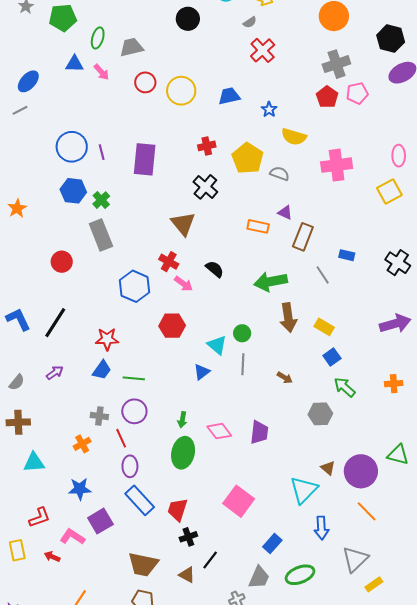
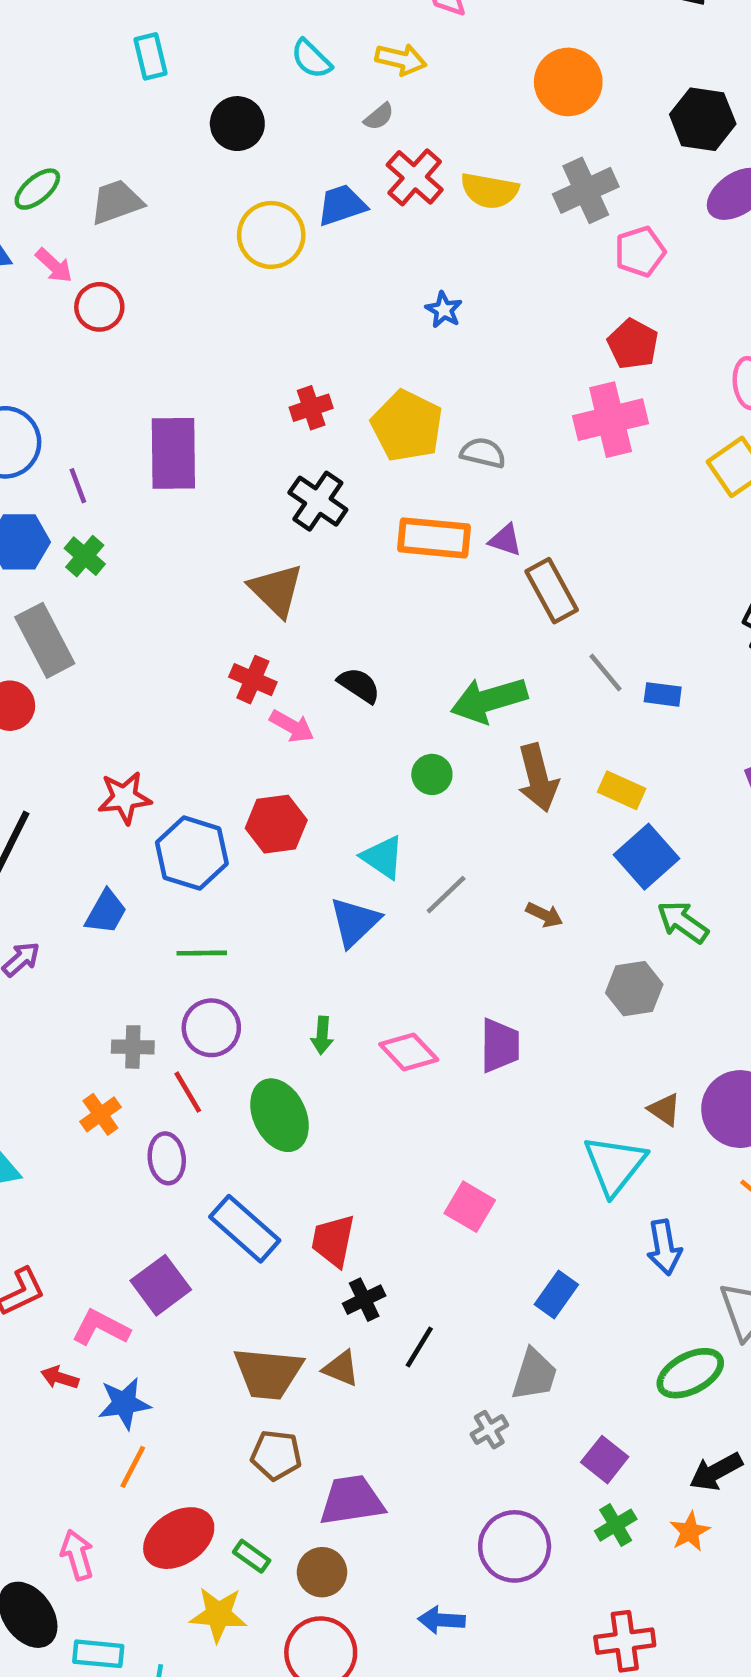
green ellipse: (98, 38) -> (37, 189), turned 40
red circle: (145, 82) -> (99, 307), moved
yellow circle: (181, 91) -> (271, 235), moved
blue trapezoid: (229, 96) -> (342, 205), moved
red pentagon: (327, 97) -> (633, 344), moved
yellow semicircle: (294, 137) -> (489, 191), moved
purple line: (102, 152) -> (78, 486), moved
orange rectangle: (258, 226) -> (434, 538), moved, size x1.4
gray rectangle: (101, 235) -> (45, 640), moved
brown rectangle: (303, 237) -> (552, 591), turned -44
blue rectangle: (347, 255) -> (663, 694), moved
blue hexagon: (135, 286) -> (192, 853), moved
green circle: (242, 333) -> (432, 774), moved
red star: (107, 339) -> (124, 798), moved
blue square: (332, 357) -> (646, 857), size x1.5
gray line: (243, 364) -> (446, 895), turned 50
blue trapezoid: (102, 370) -> (106, 912), moved
blue triangle: (202, 372) -> (355, 922), size x1.4
green ellipse: (183, 453) -> (280, 1115), moved, turned -32
purple ellipse: (130, 466) -> (167, 1158), moved
blue star: (80, 489) -> (124, 1403), moved
pink square: (239, 501) -> (470, 1207), size x0.7
brown triangle: (187, 575) -> (341, 1368), moved
green ellipse: (300, 575) -> (690, 1373), moved

